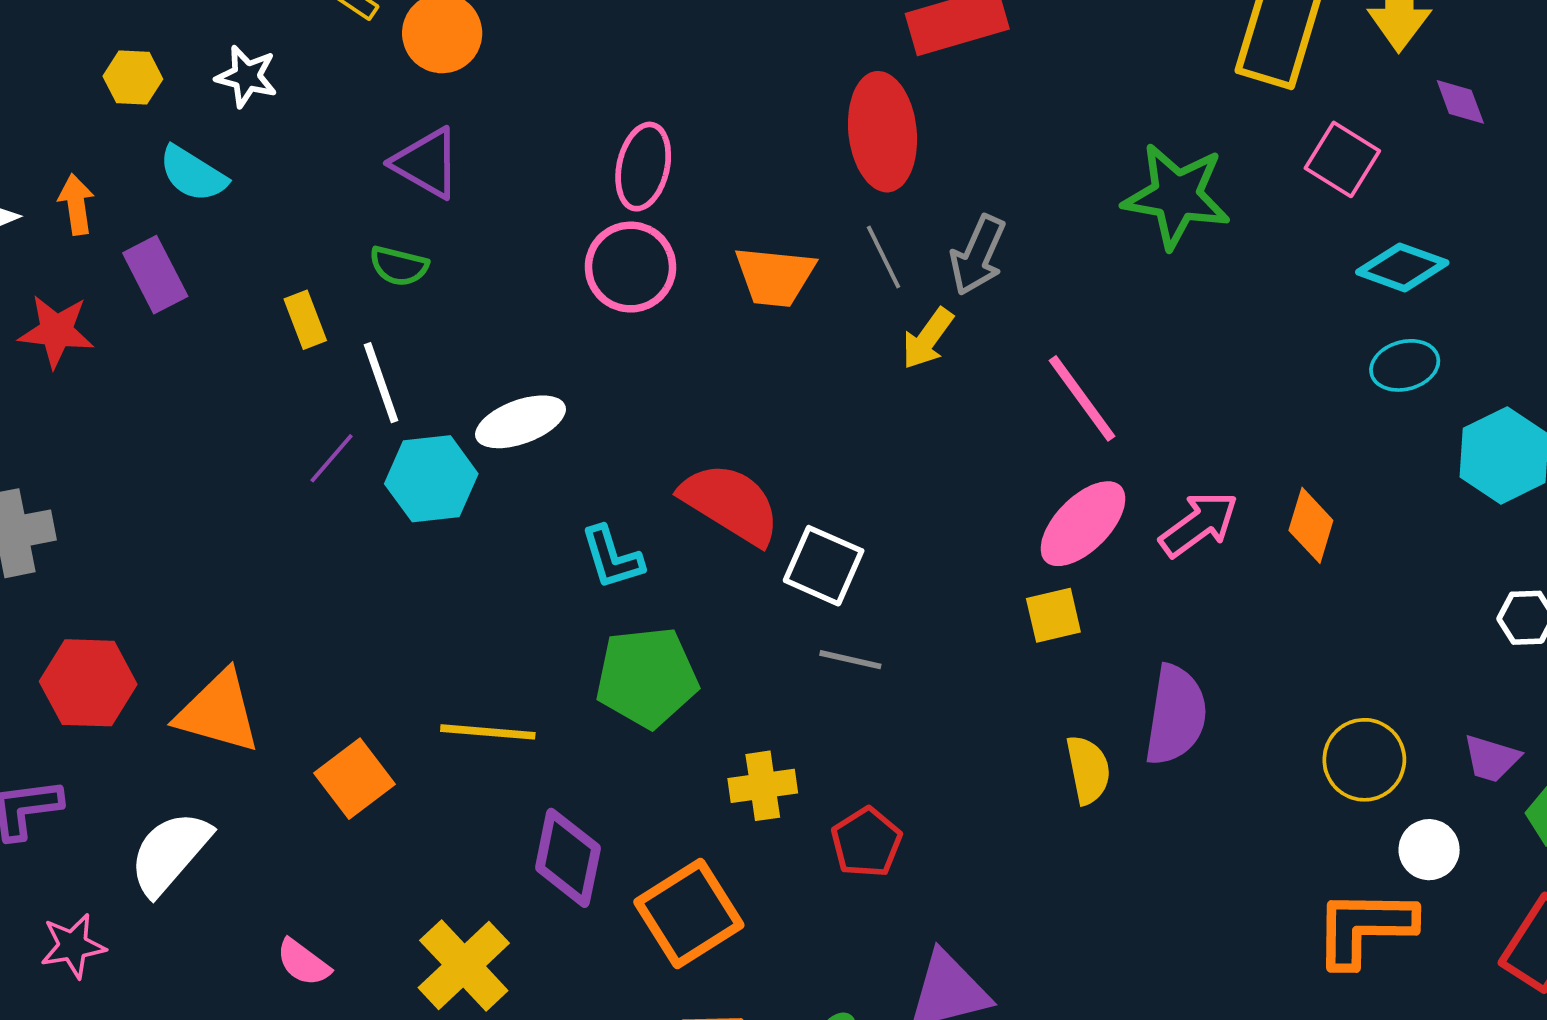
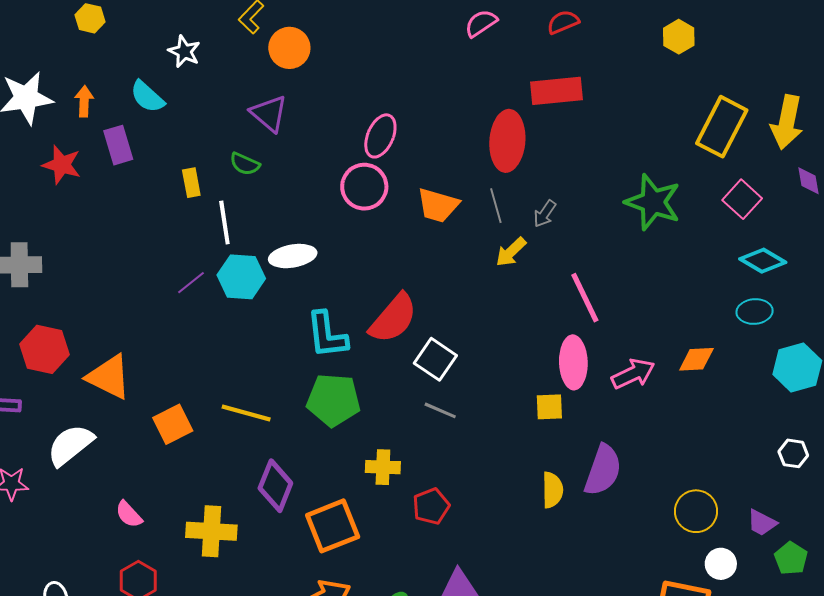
yellow hexagon: (133, 78) -> (90, 18), moved
gray arrow: (978, 255) -> (545, 214), size x0.7
purple line: (332, 458) -> (191, 283), moved
red semicircle: (731, 504) -> (393, 318), turned 88
pink ellipse: (1083, 524) -> (573, 362), turned -57
orange diamond: (1311, 525) -> (696, 359), moved, turned 60
cyan L-shape: (612, 558) -> (327, 335), size x1.4
yellow cross: (464, 965) -> (211, 531), turned 36

